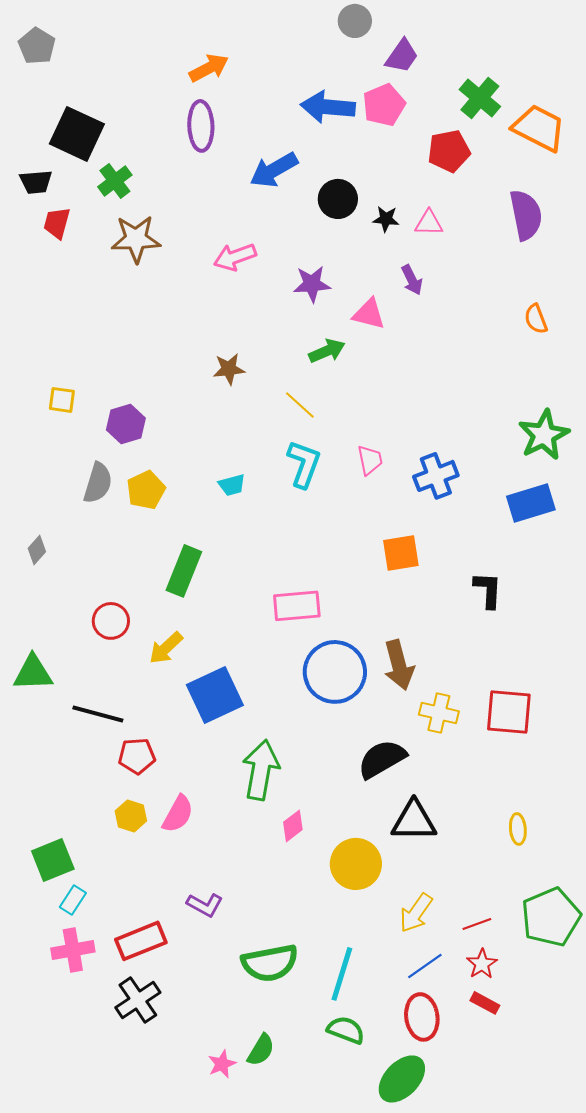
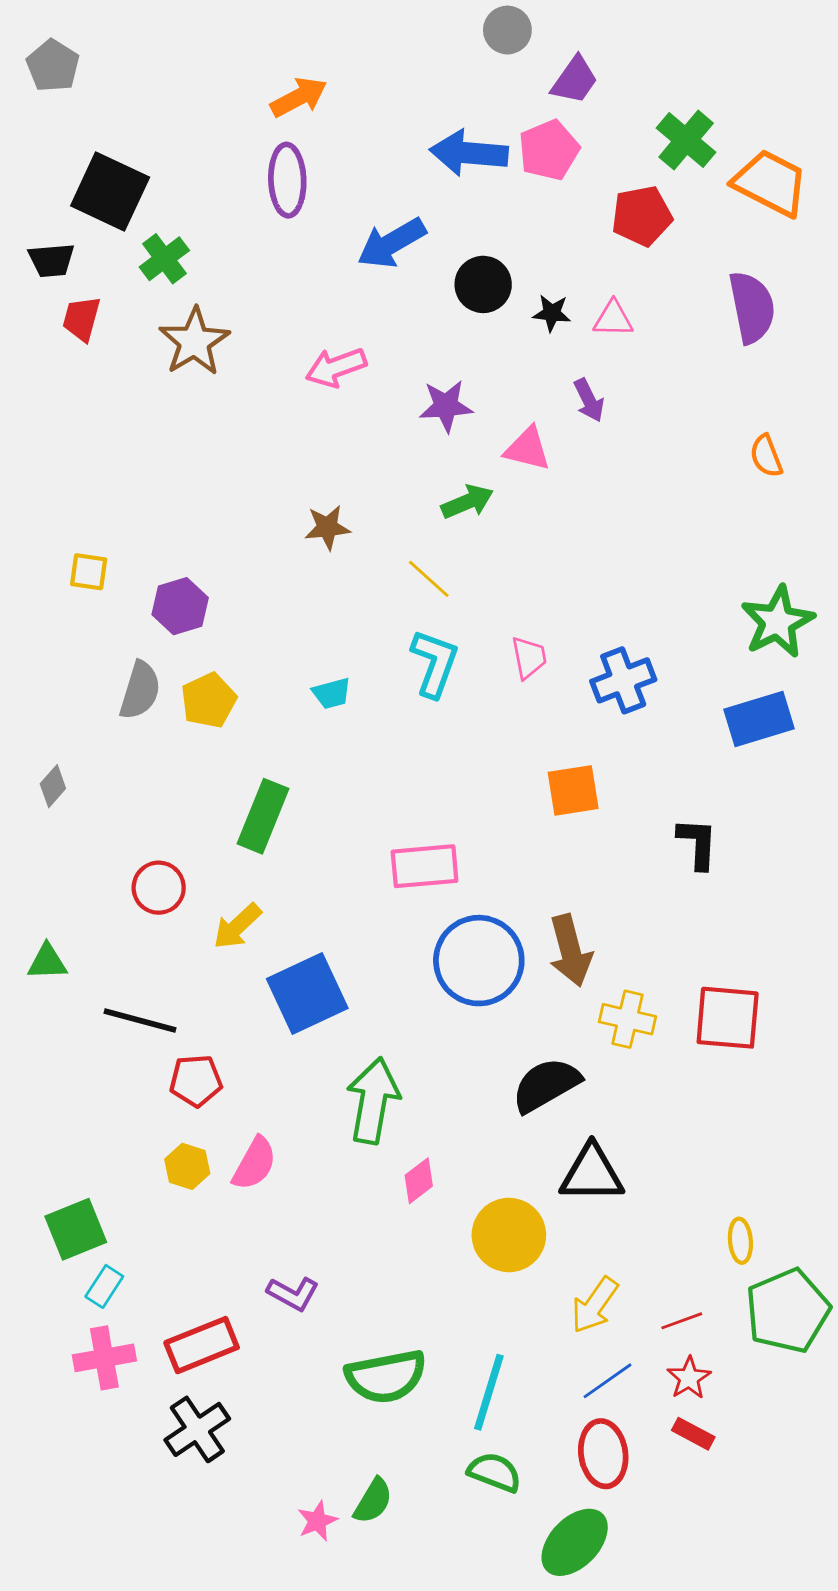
brown star: (136, 239) -> (194, 342), turned -30
green triangle: (33, 673) -> (47, 962), size x0.7
yellow ellipse: (518, 829) -> (740, 1241), moved

